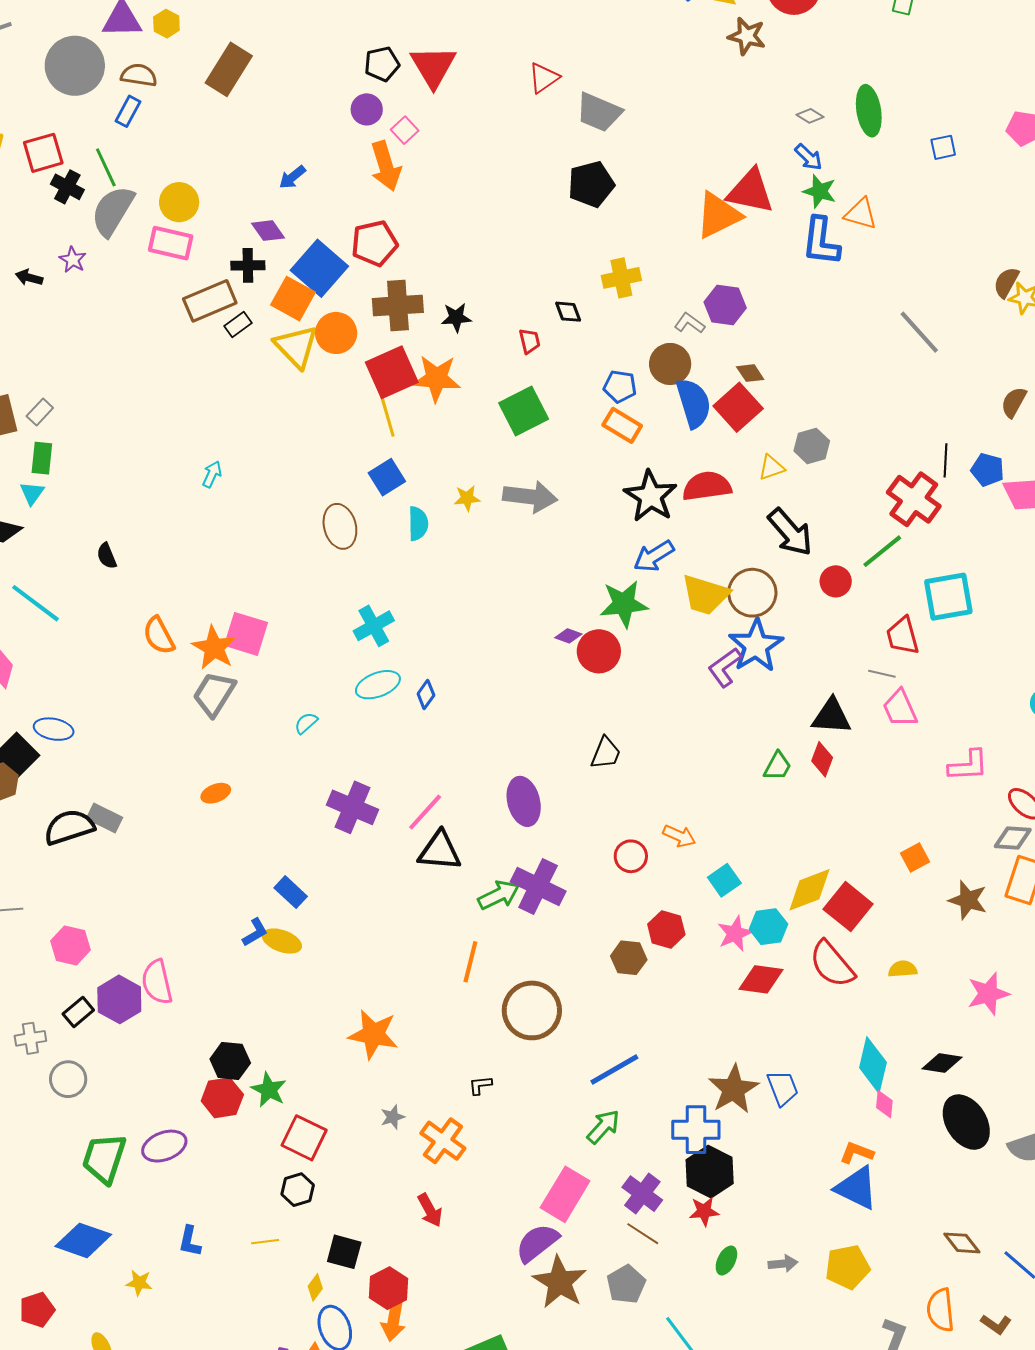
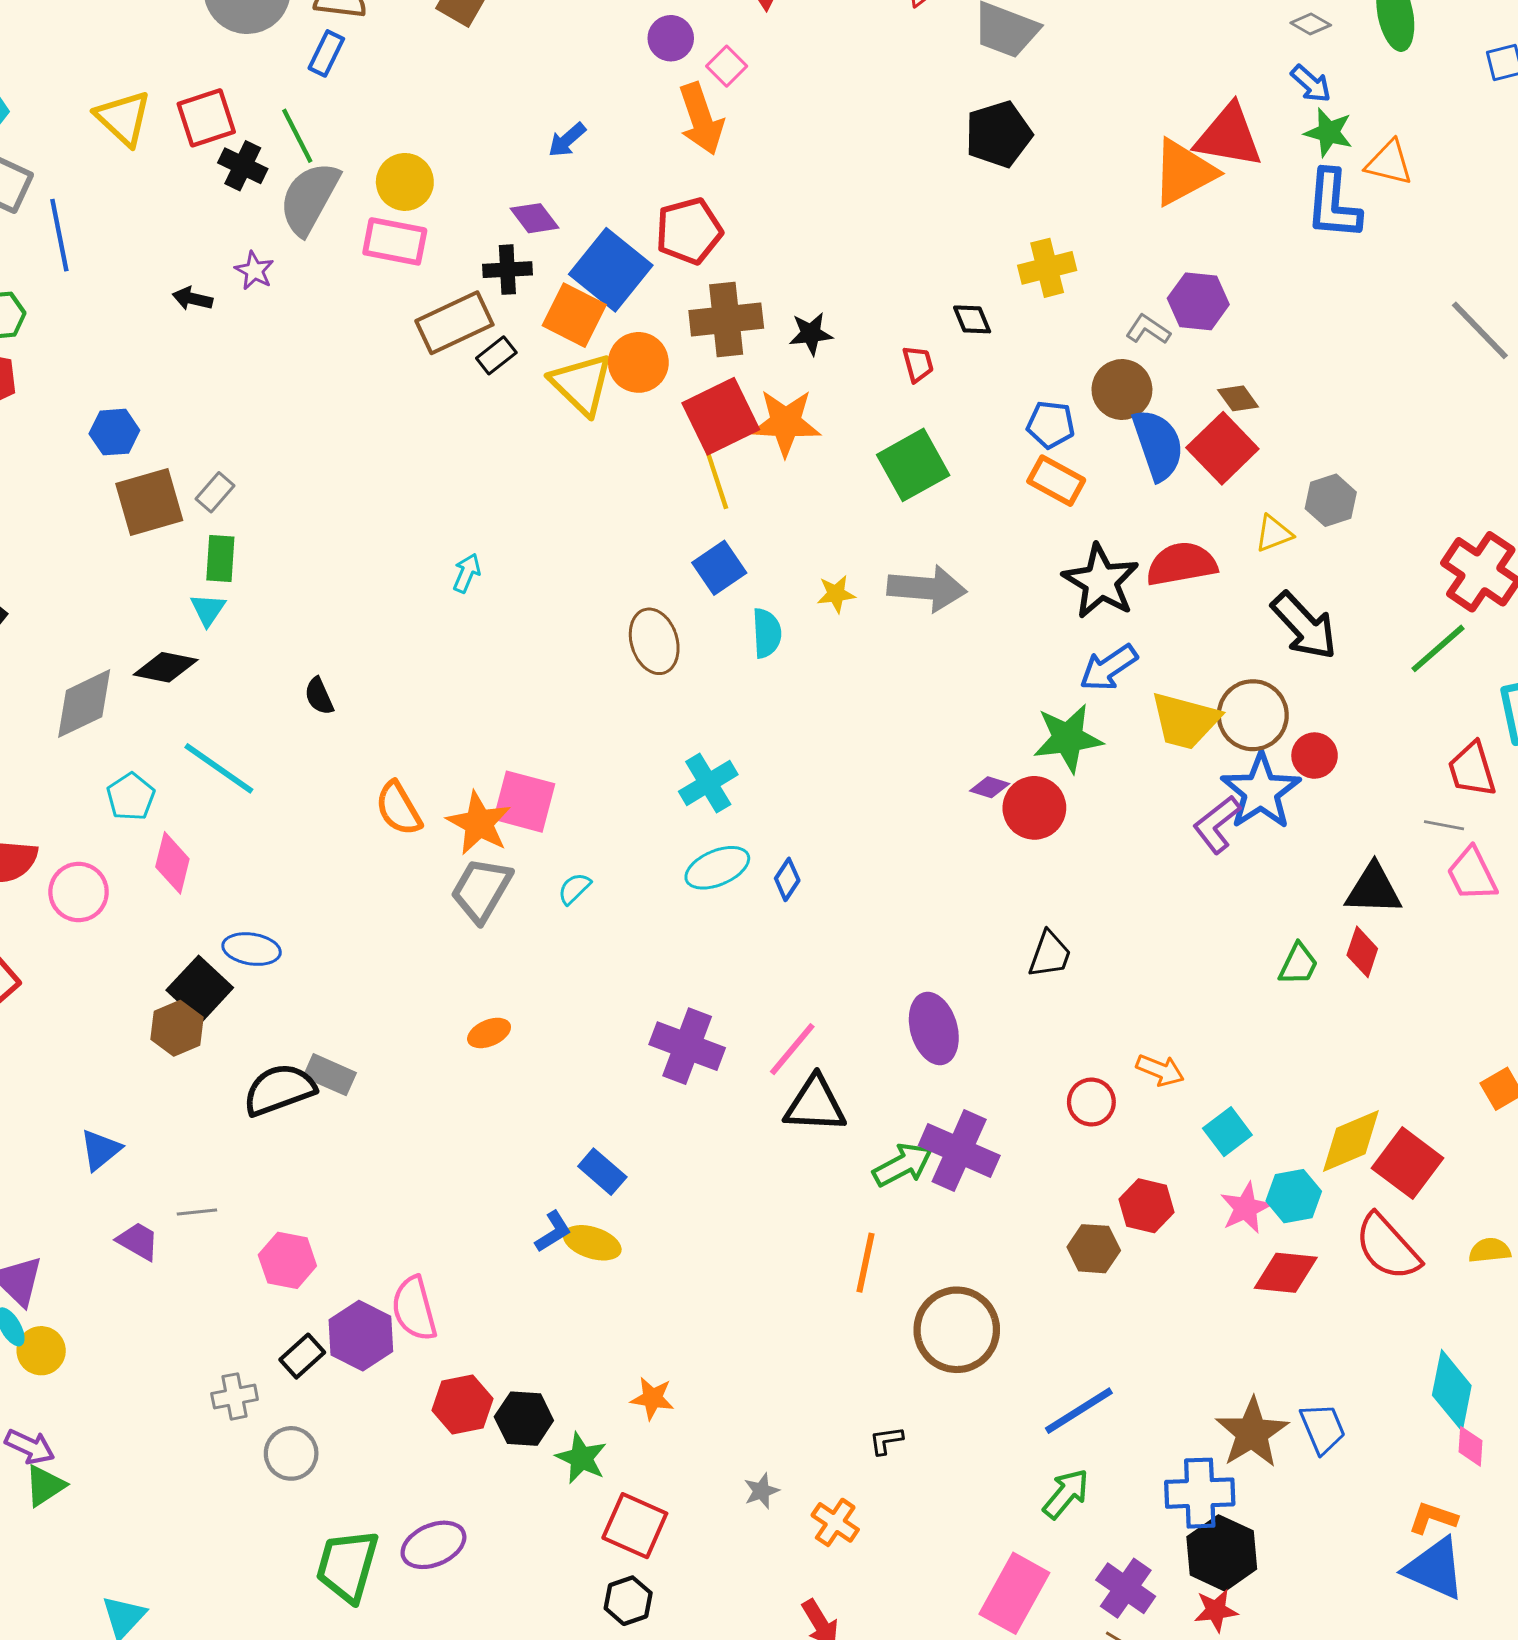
red circle: (836, 581) -> (1315, 756), moved
cyan semicircle: (306, 723) -> (574, 888), moved
orange star: (373, 1034) -> (652, 1398), moved, size x0.6
red hexagon: (222, 1098) -> (463, 1404), moved
orange cross: (443, 1141) -> (835, 1522), size x0.7

